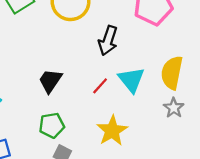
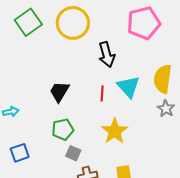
black arrow: (108, 41) -> (107, 55), turned -30
red line: (100, 86) -> (102, 94), turned -35

